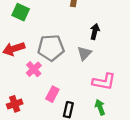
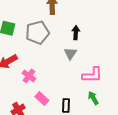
gray pentagon: (51, 48) -> (37, 33), moved
pink rectangle: (52, 94) -> (42, 98), moved, turned -64

